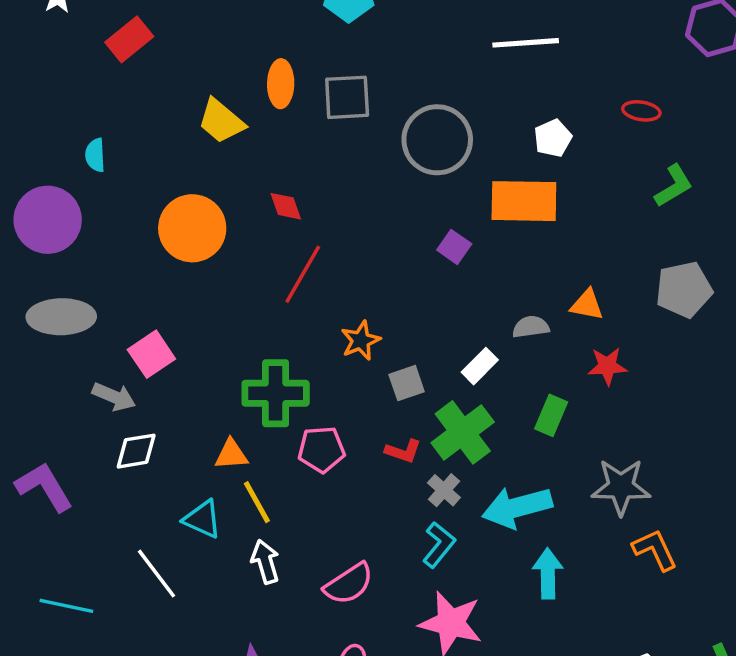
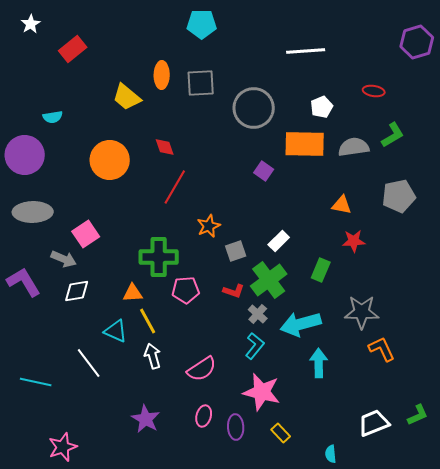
cyan semicircle: (95, 155) -> (53, 117), turned -96
gray semicircle: (531, 327) -> (354, 147), moved, size x1.4
purple L-shape: (44, 487) -> (24, 282), moved

